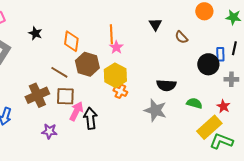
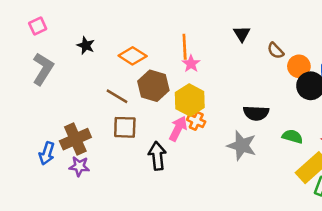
orange circle: (204, 11) -> (299, 66), moved
orange diamond: (71, 41) -> (133, 56), turned -65
brown cross: (37, 95) -> (75, 139), moved
pink arrow: (76, 111) -> (178, 129), moved
purple star: (49, 131) -> (79, 166), moved

